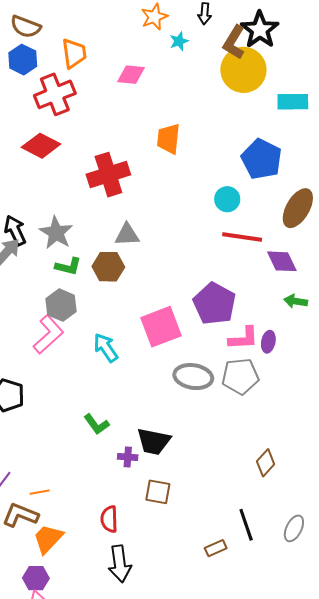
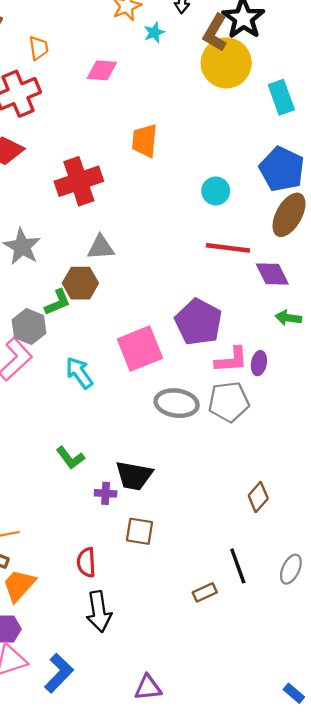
orange trapezoid: (74, 53) -> (39, 48), size x0.7
cyan rectangle: (293, 102) -> (281, 97), turned 72
blue pentagon: (262, 159) -> (282, 169), moved
cyan circle: (227, 199) -> (216, 191), moved
green L-shape: (68, 266) -> (58, 302), moved, turned -36

